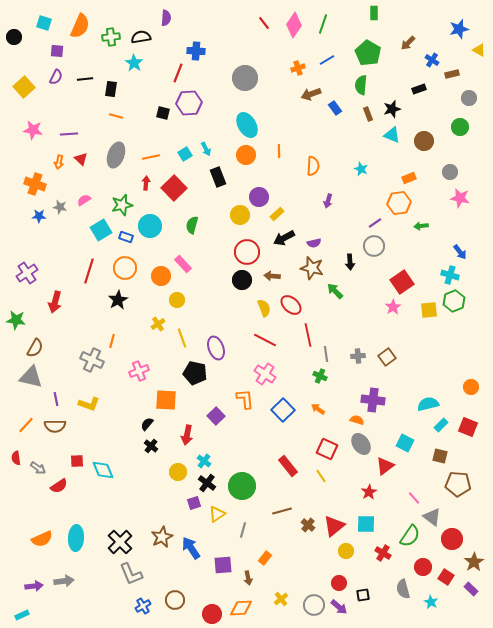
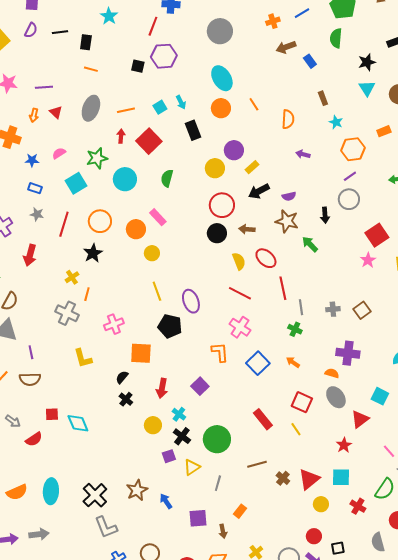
brown rectangle: (368, 114) -> (323, 98), moved
cyan triangle: (392, 135) -> (367, 88), turned 36
orange line: (279, 151) -> (254, 104), turned -32
purple arrow: (328, 201) -> (303, 154), turned 88
orange hexagon: (399, 203) -> (353, 149), moved
gray star: (60, 207) -> (37, 214), moved
blue star: (39, 216) -> (32, 160), moved
blue rectangle: (126, 237) -> (35, 188), moved
yellow cross: (158, 324) -> (72, 277), moved
yellow L-shape: (89, 404) -> (83, 358), moved, turned 55
purple square: (216, 416) -> (200, 386), moved
blue arrow: (191, 548) -> (166, 501), size x0.7

